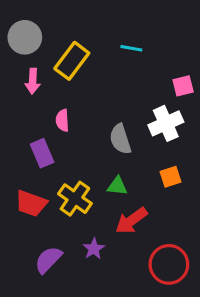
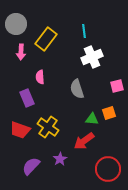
cyan line: (131, 48) -> (84, 31), turned 72
pink square: (183, 86) -> (117, 86), moved
white cross: (166, 123) -> (92, 57), moved
green triangle: (117, 186) -> (92, 119), moved

